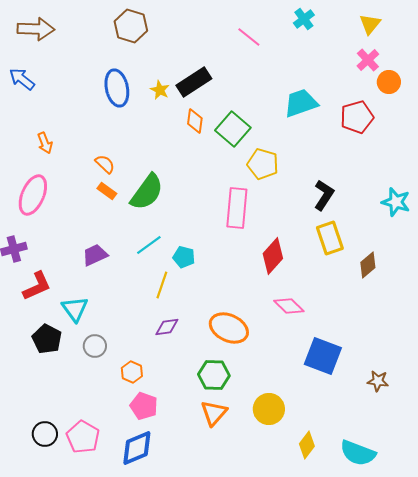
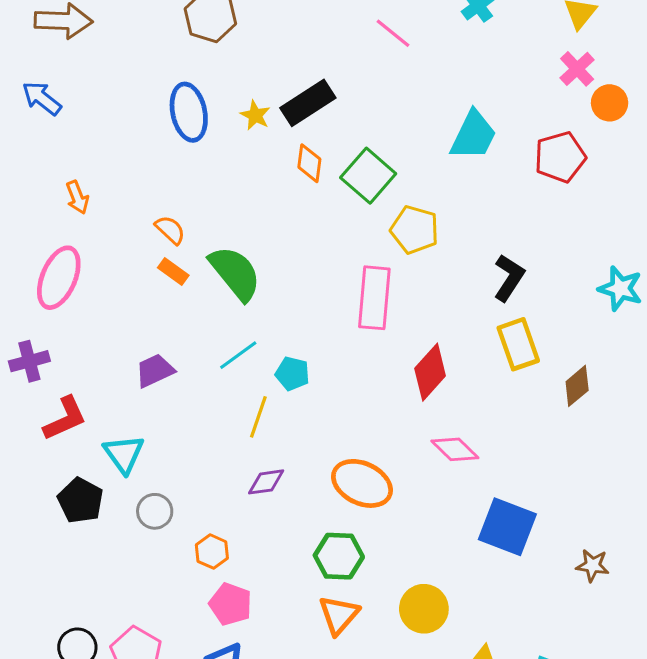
cyan trapezoid: (301, 103) -> (473, 135), turned 135
green semicircle: (147, 192) -> (235, 273), turned -75

